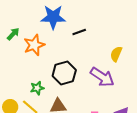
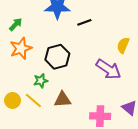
orange star: (34, 45) -> (21, 48), moved
black hexagon: (64, 73) -> (57, 57), moved

